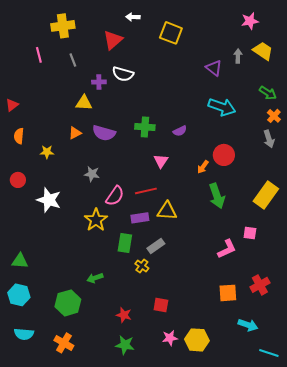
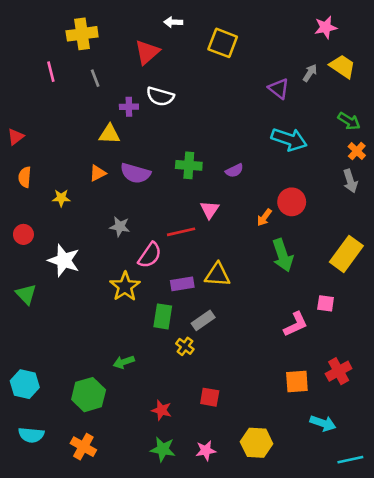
gray arrow: (238, 56) -> (310, 73), turned 32
red line: (146, 191) -> (181, 232), moved
green triangle: (20, 261) -> (26, 294), moved, turned 42
pink star: (170, 338) -> (206, 451), moved
cyan line: (269, 353) -> (350, 460), turned -30

